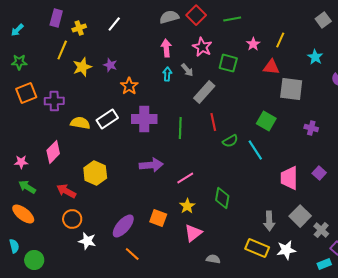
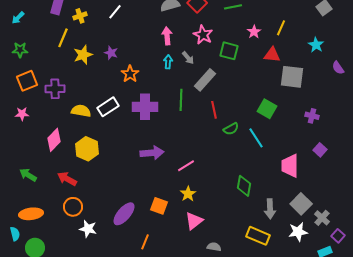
green line: (180, 128) -> (181, 100), moved
pink star: (21, 162) -> (22, 114), moved
yellow hexagon: (95, 173) -> (87, 149), moved
purple square: (319, 173) -> (320, 150), moved
green diamond: (222, 198) -> (244, 186), moved
orange ellipse: (23, 214) -> (31, 214), moved, turned -45
white star: (286, 250) -> (298, 232), moved
orange line: (132, 254) -> (145, 242), moved, turned 70

